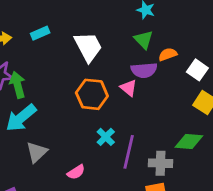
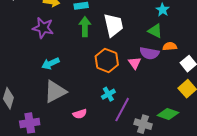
green triangle: (144, 40) -> (155, 31), turned -35
green arrow: (18, 85) -> (85, 27), moved
cyan arrow: (21, 118) -> (50, 64), size x0.7
gray triangle: (37, 152) -> (55, 92), size x1.4

